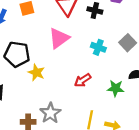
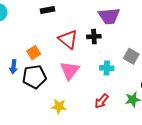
black pentagon: (17, 54) -> (34, 77), moved

